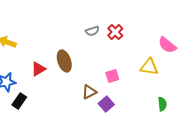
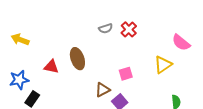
yellow triangle: (149, 67) -> (163, 65), turned -42
red triangle: (38, 69) -> (51, 67), turned 42

